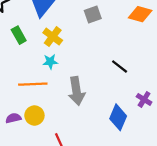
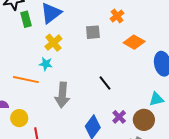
green rectangle: (19, 35) -> (26, 19), moved
yellow circle: (34, 116) -> (19, 118), moved

